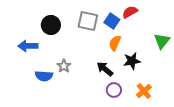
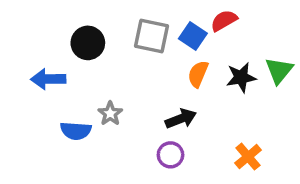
black star: (132, 61) -> (241, 77), moved
black arrow: (105, 69) -> (181, 119), turned 120
purple circle: (114, 90) -> (170, 155), moved

